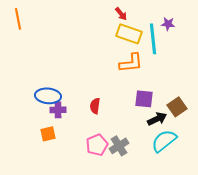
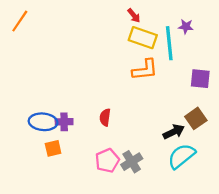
orange line: (18, 19) -> (20, 21), turned 45
blue ellipse: (48, 96) -> (43, 122), moved
purple square: (144, 99) -> (200, 79), moved

